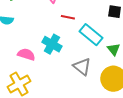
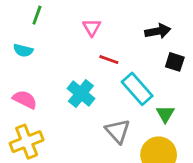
pink semicircle: (26, 54) -> (25, 100), moved

